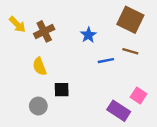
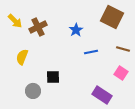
brown line: (130, 51) -> (123, 49), moved
yellow semicircle: (39, 66) -> (22, 57), moved, turned 42
pink square: (138, 96) -> (121, 73), moved

